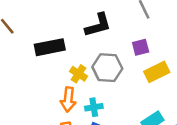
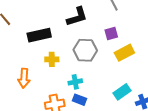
yellow cross: (79, 74) -> (52, 59), moved, turned -32
orange arrow: (68, 99) -> (24, 78), moved

